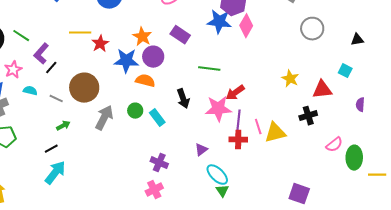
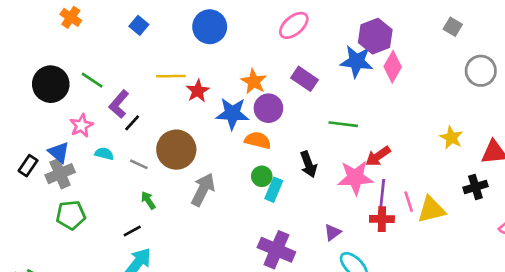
green circle: (135, 111) -> (262, 176), moved
cyan rectangle: (157, 118) -> (274, 190), turned 60
green arrow: (63, 126) -> (148, 200), turned -96
purple cross: (159, 163) -> (276, 250), size x1.5

